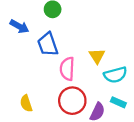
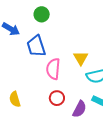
red circle: (72, 101) -> (57, 98), size x0.6

